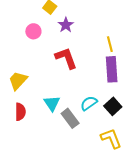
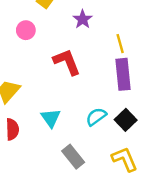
purple star: (66, 25) -> (83, 19), moved
gray rectangle: (70, 118) -> (73, 157), moved

